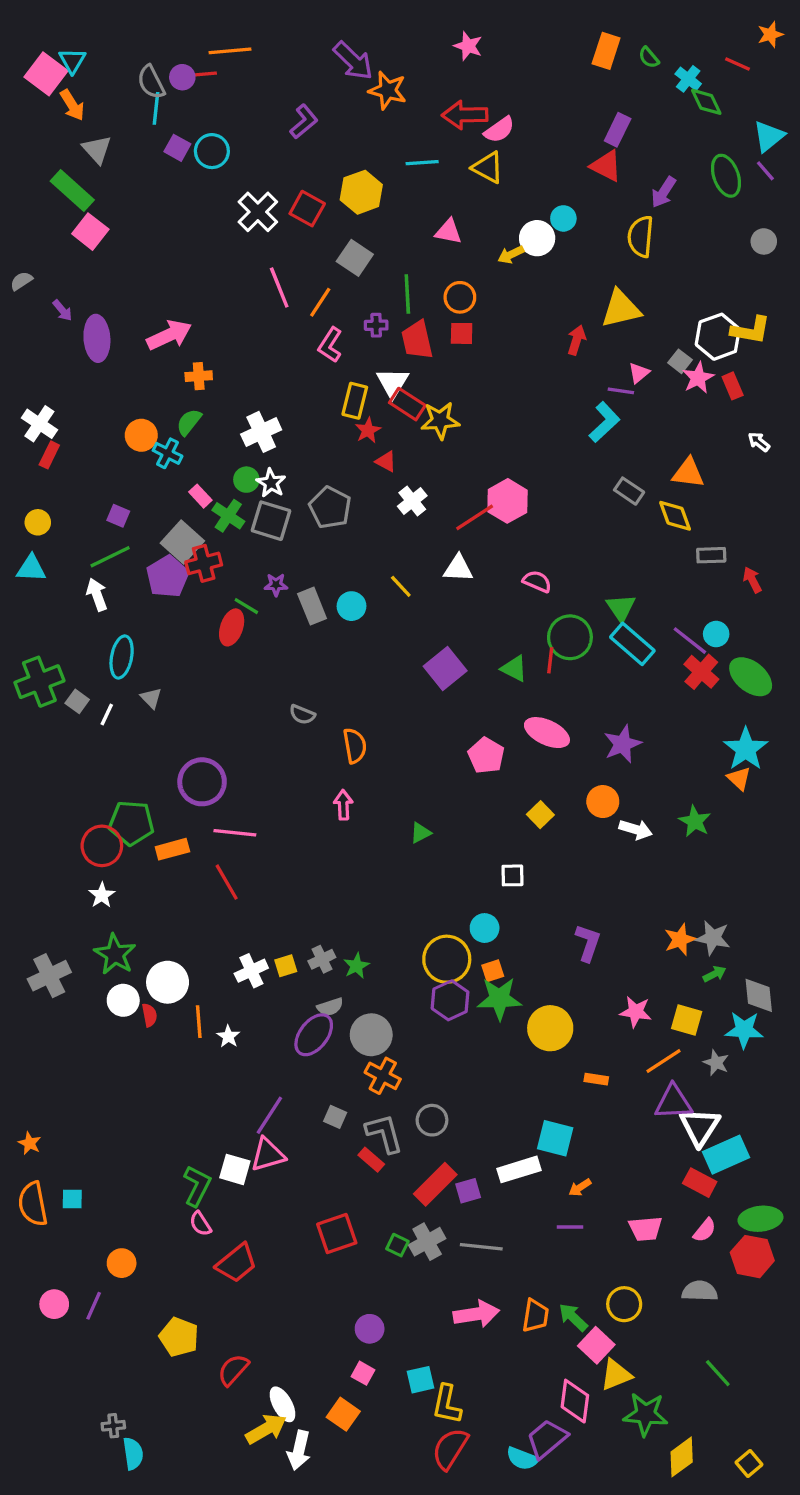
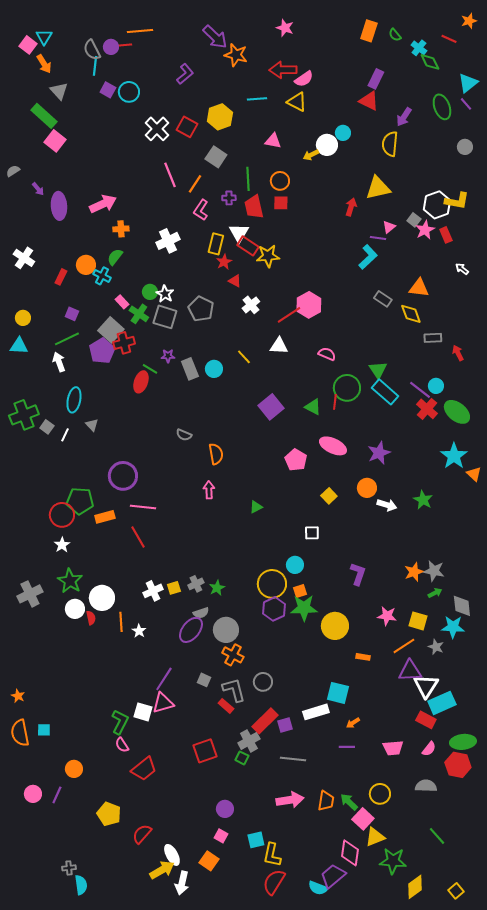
pink square: (46, 74) -> (28, 45), size x0.7
white cross: (261, 432) -> (168, 241), moved
red rectangle: (49, 455) -> (61, 277), moved
orange triangle: (739, 779) -> (474, 474), moved
gray cross: (427, 1242) -> (249, 741), moved

